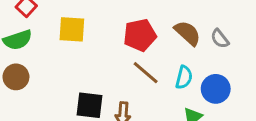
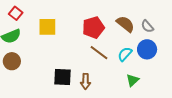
cyan semicircle: (184, 77) -> (125, 54), turned -147
blue circle: (216, 89) -> (147, 49), moved

